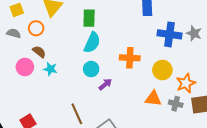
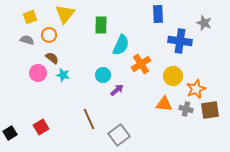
gray star: (194, 33) -> (204, 23), moved
cyan semicircle: (92, 43) -> (121, 45), moved
orange cross: (130, 58) -> (141, 64), turned -36

